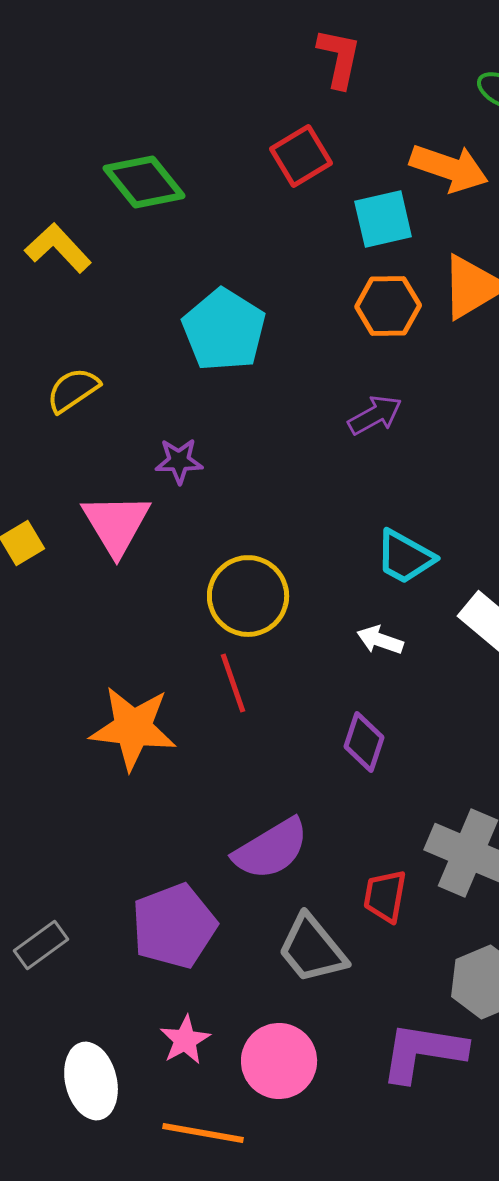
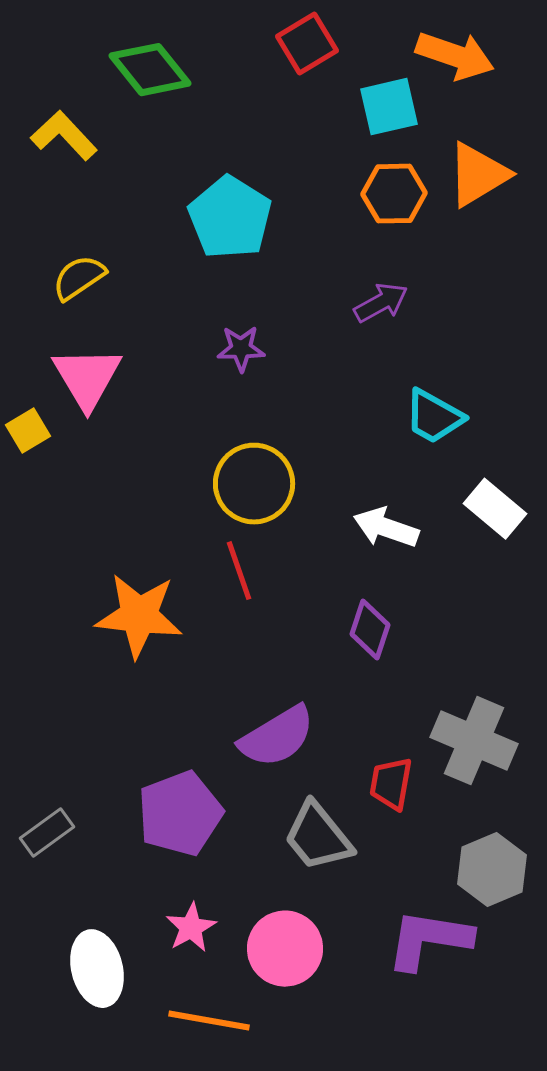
purple star: (179, 461) -> (241, 349), moved
pink triangle: (116, 524) -> (87, 378), moved
cyan trapezoid: (405, 557) -> (434, 417), moved
white arrow: (380, 640) -> (386, 528), size x1.4

